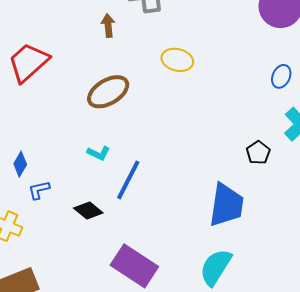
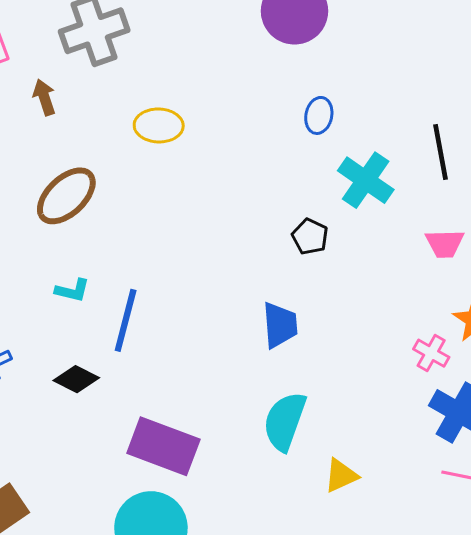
blue trapezoid: (226, 205) -> (280, 325), size x0.7

